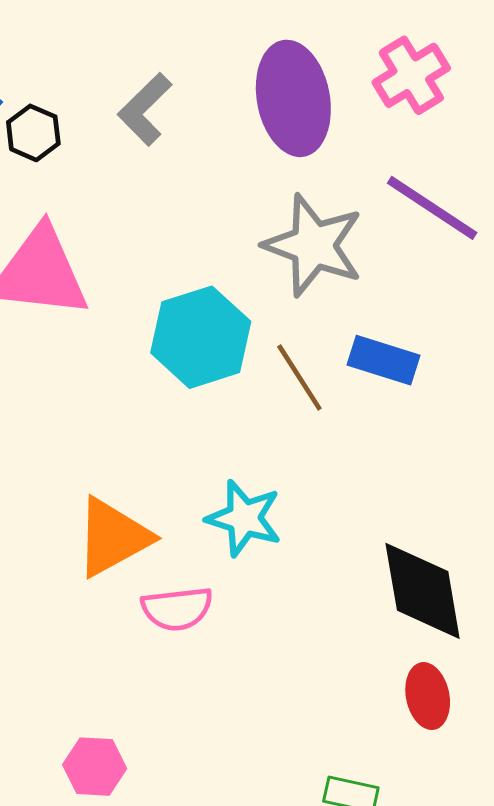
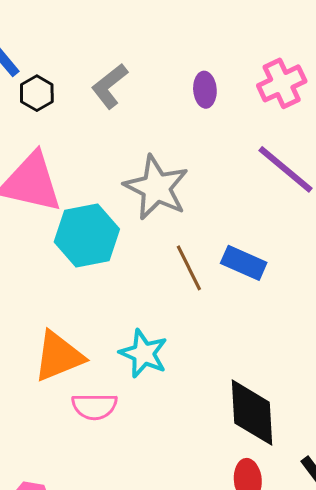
purple ellipse: (293, 98) -> (205, 90), size x0.5
gray star: (313, 245) -> (156, 188), moved
cyan hexagon: (201, 337) -> (87, 236), moved

